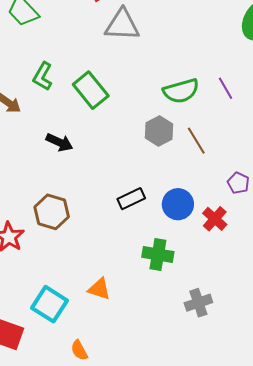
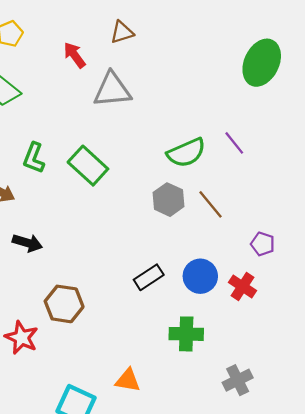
black arrow: (59, 142) -> (27, 243), moved

